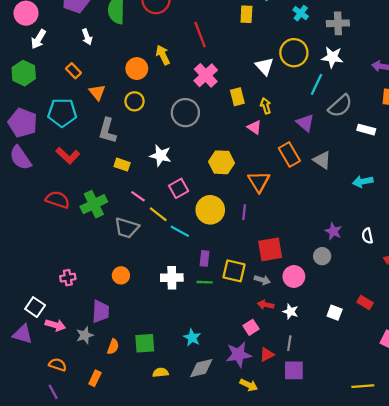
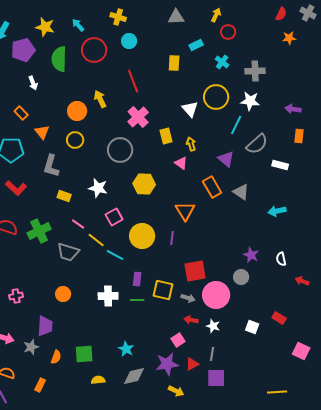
yellow hexagon: (222, 162) -> (144, 184), moved
pink circle: (294, 277) -> (216, 295), size x1.4

